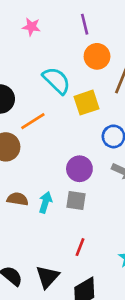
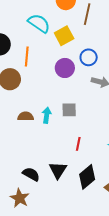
orange line: (33, 121) -> (27, 57), turned -42
purple circle: (79, 169) -> (65, 68), moved

